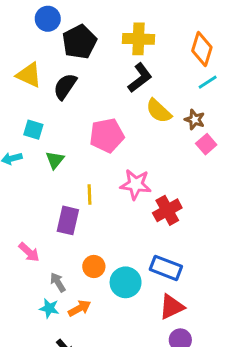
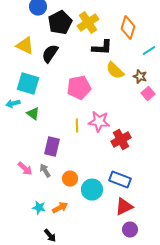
yellow cross: (139, 39) -> (88, 23), moved, turned -35
orange diamond: (202, 49) -> (128, 28), moved
black L-shape: (140, 78) -> (102, 48), turned 40
cyan square: (33, 130) -> (28, 84), size x1.6
green triangle: (55, 160) -> (33, 114), moved, turned -32
yellow line: (90, 194) -> (77, 126), moved
gray arrow: (58, 282) -> (45, 171), moved

